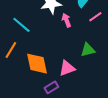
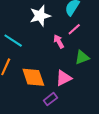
pink line: (95, 17) -> (74, 29), moved
pink arrow: (66, 20) -> (59, 41), moved

